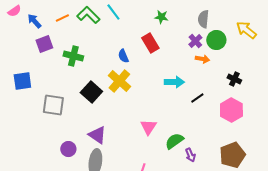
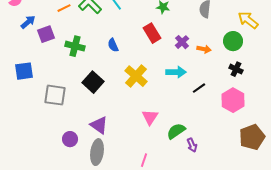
blue arrow: (34, 21) -> (28, 22), moved, turned 91
green circle: (216, 40) -> (233, 41), moved
purple cross: (195, 41) -> (182, 42), moved
blue semicircle: (123, 56) -> (113, 45), moved
yellow cross: (119, 81) -> (136, 76), moved
brown pentagon: (232, 155) -> (252, 137), moved

